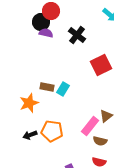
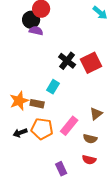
black cross: (77, 35) -> (67, 61), moved
brown rectangle: (47, 87) -> (37, 104), moved
pink rectangle: (90, 126) -> (69, 126), moved

